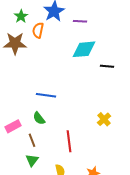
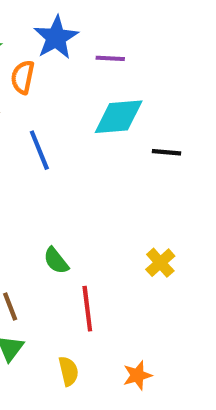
blue line: (46, 95) -> (39, 150), moved, turned 60
green semicircle: (39, 118) -> (56, 261), moved

